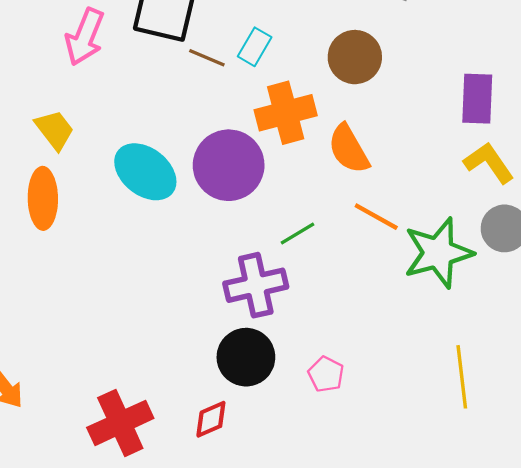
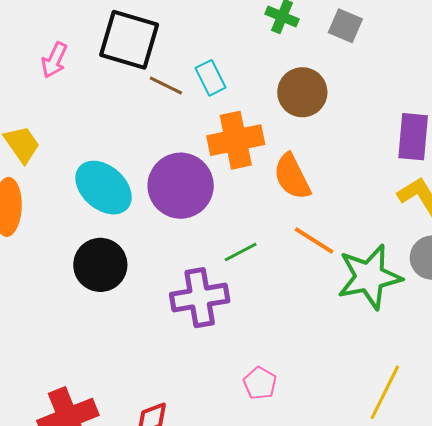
pink arrow: (85, 37) -> (54, 60), size x0.7
cyan rectangle: (255, 47) -> (210, 78), turned -60
black circle: (246, 357) -> (100, 265), moved
yellow line: (462, 377) -> (385, 392), turned 30

